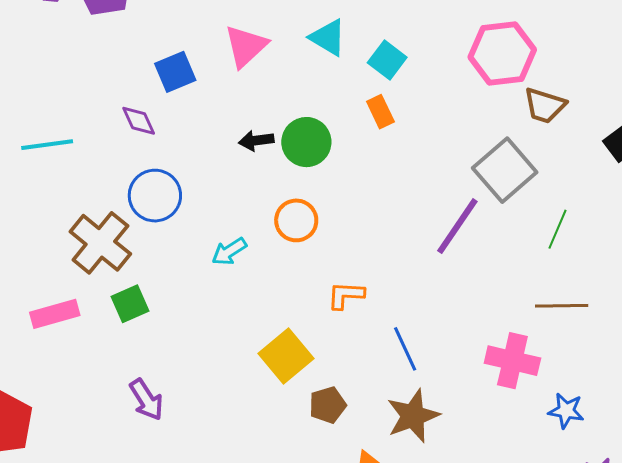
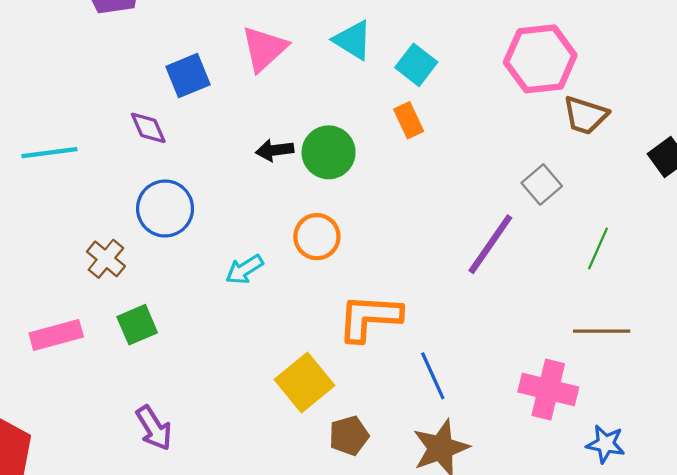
gray square: (505, 170) -> (542, 184), size x0.6
brown cross: (100, 243) -> (106, 259), size x0.6
orange L-shape: (346, 295) -> (369, 318), size x1.6

